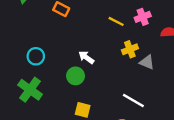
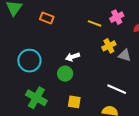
cyan circle: (36, 56) -> (29, 61), size x1.5
white arrow: (86, 57) -> (73, 57), turned -48
green cross: (30, 90) -> (36, 98), moved

